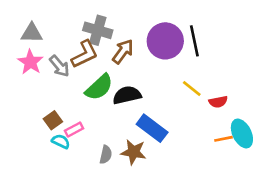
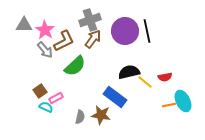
gray cross: (98, 30) -> (90, 20), moved, turned -35
pink star: (30, 62) -> (45, 30), moved
yellow line: (192, 89) -> (145, 82), moved
black semicircle: (127, 95) -> (129, 72), moved

